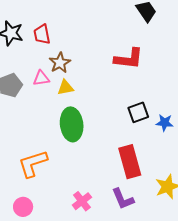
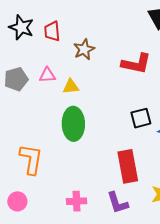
brown star: (60, 63) -> (84, 49), moved
orange L-shape: (33, 164) -> (31, 159), turned 112
pink cross: (82, 201) -> (77, 201), turned 30

